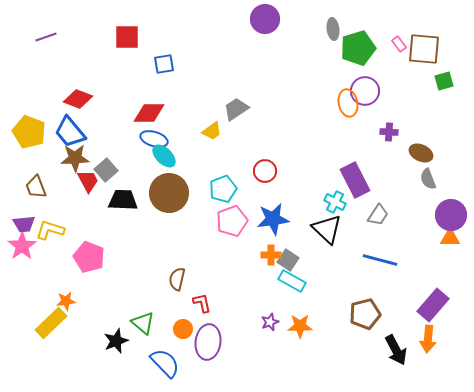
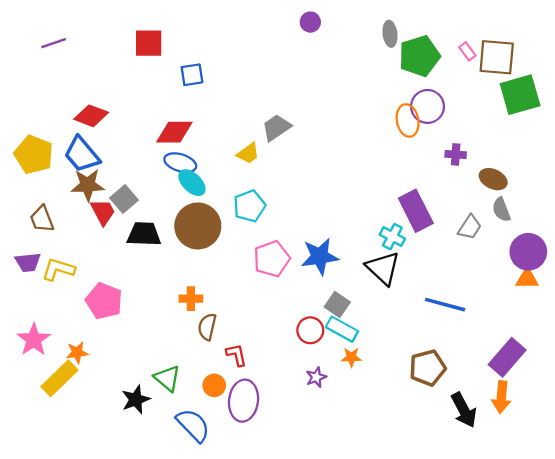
purple circle: (265, 19) -> (310, 22), size x0.6
green square: (444, 81) -> (520, 95), size x1.8
red circle: (265, 171) -> (310, 330), moved
cyan pentagon: (223, 189) -> (249, 206), moved
gray trapezoid: (378, 215) -> (470, 227), moved
pink star: (22, 246) -> (34, 340), moved
orange cross: (271, 255) -> (191, 299), moved
orange star: (300, 326) -> (351, 357), moved, size x0.7

